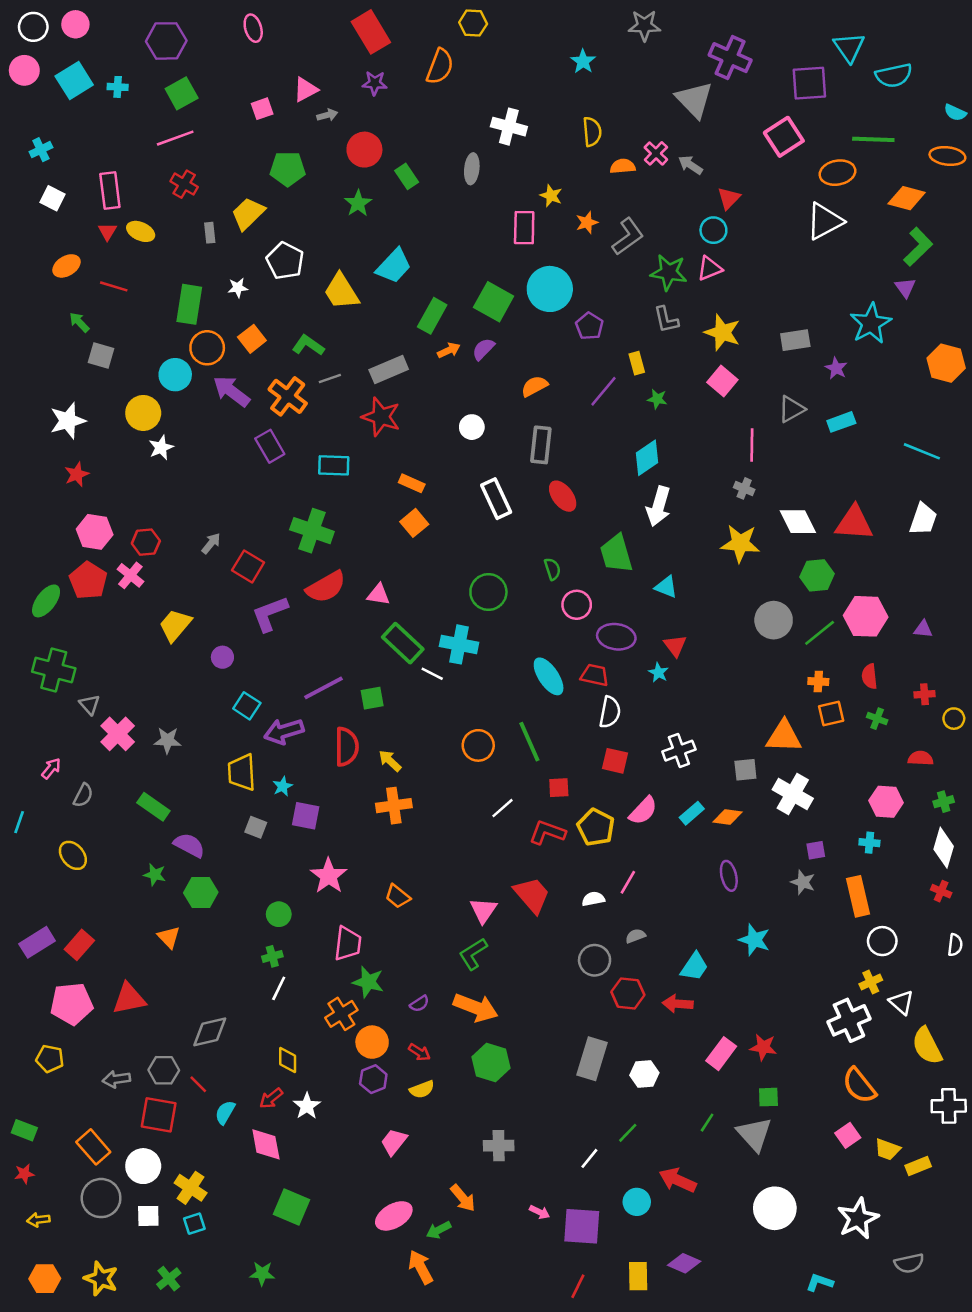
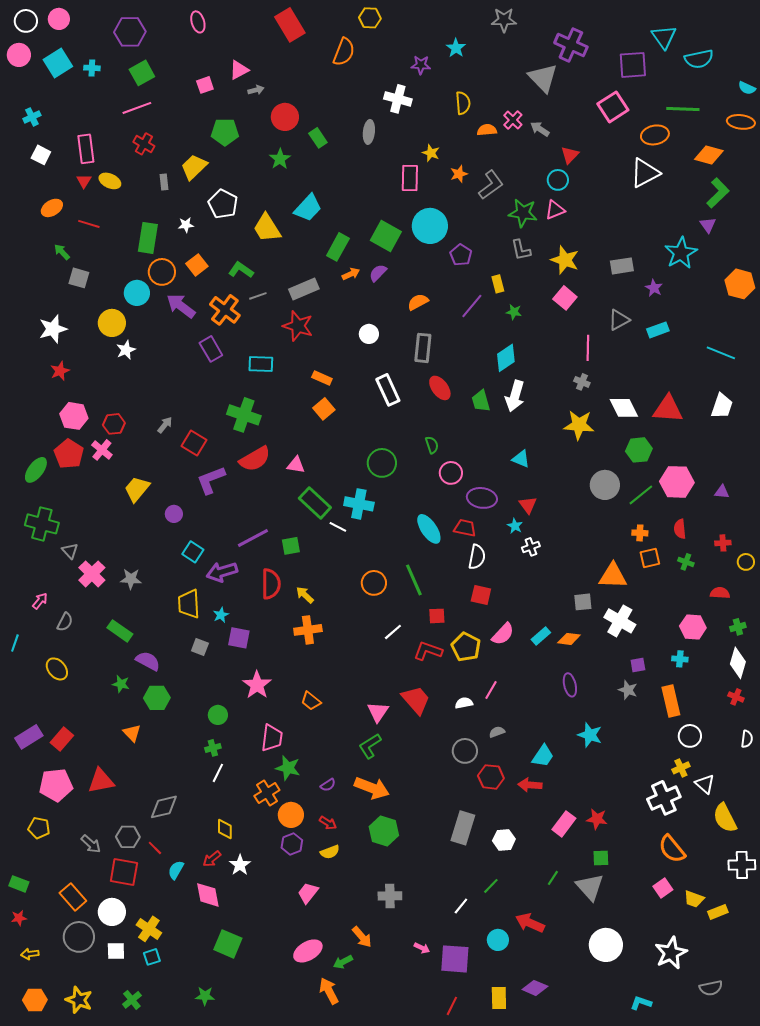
purple star: (375, 83) -> (421, 65), moved
green trapezoid: (616, 554) -> (481, 401), moved, size x0.7
white cross: (679, 751) -> (531, 547), moved, size x0.7
gray arrow: (116, 1079) -> (91, 844), turned -130

